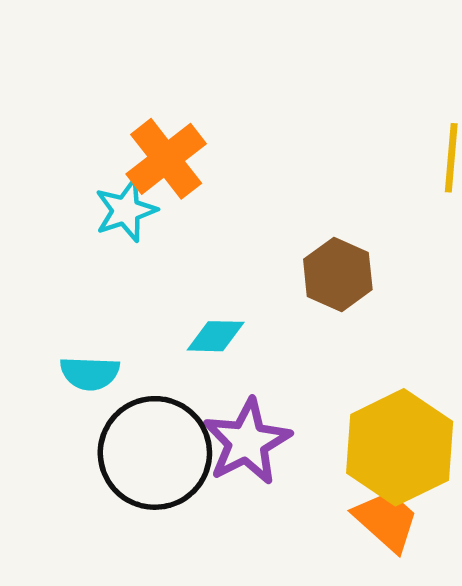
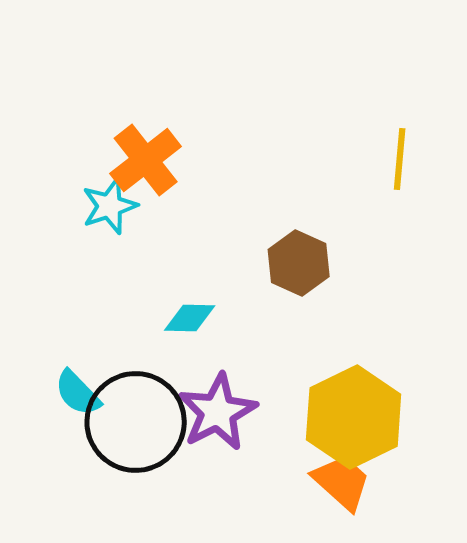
cyan semicircle: (90, 373) -> (78, 393), moved, turned 44

